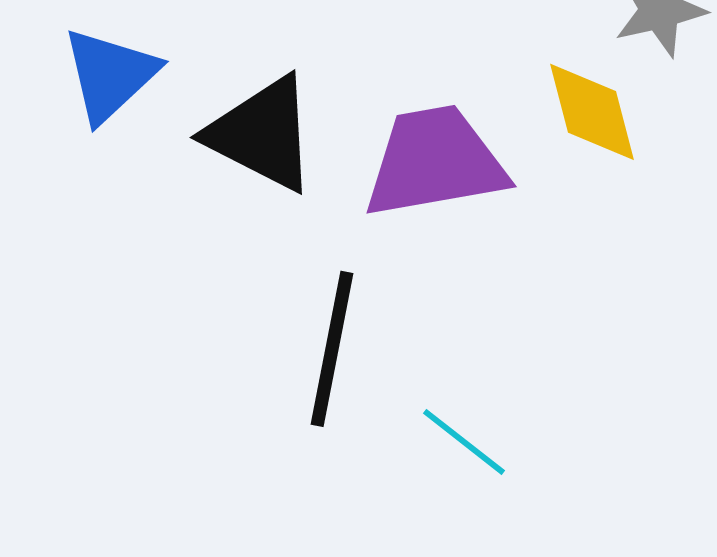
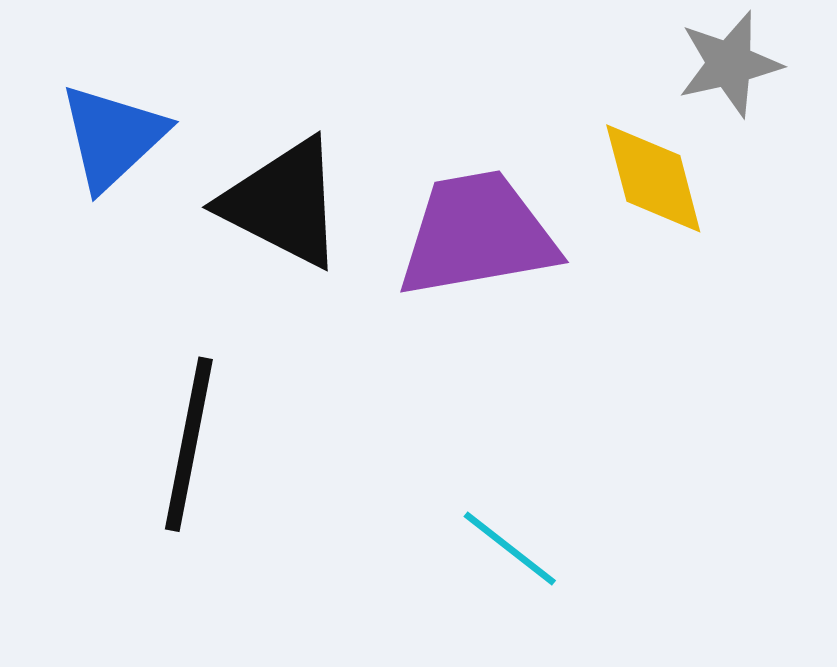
black line: (332, 349) -> (189, 444), moved

